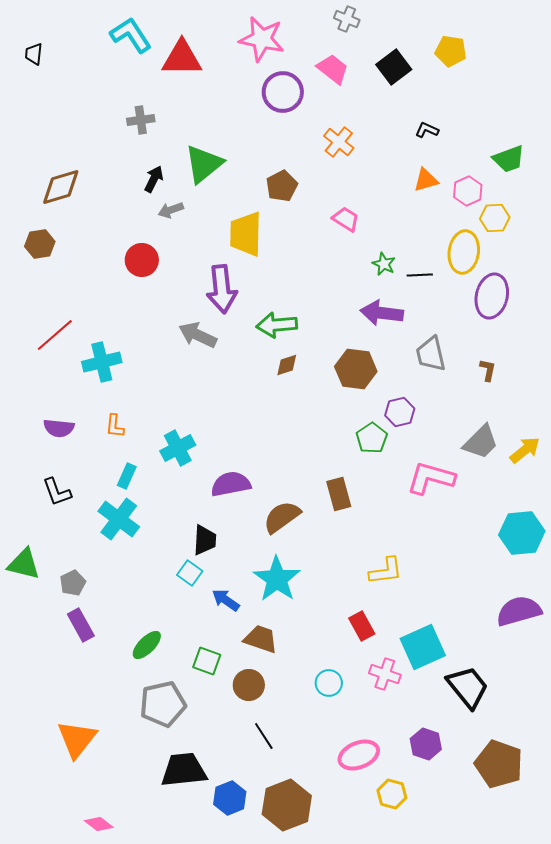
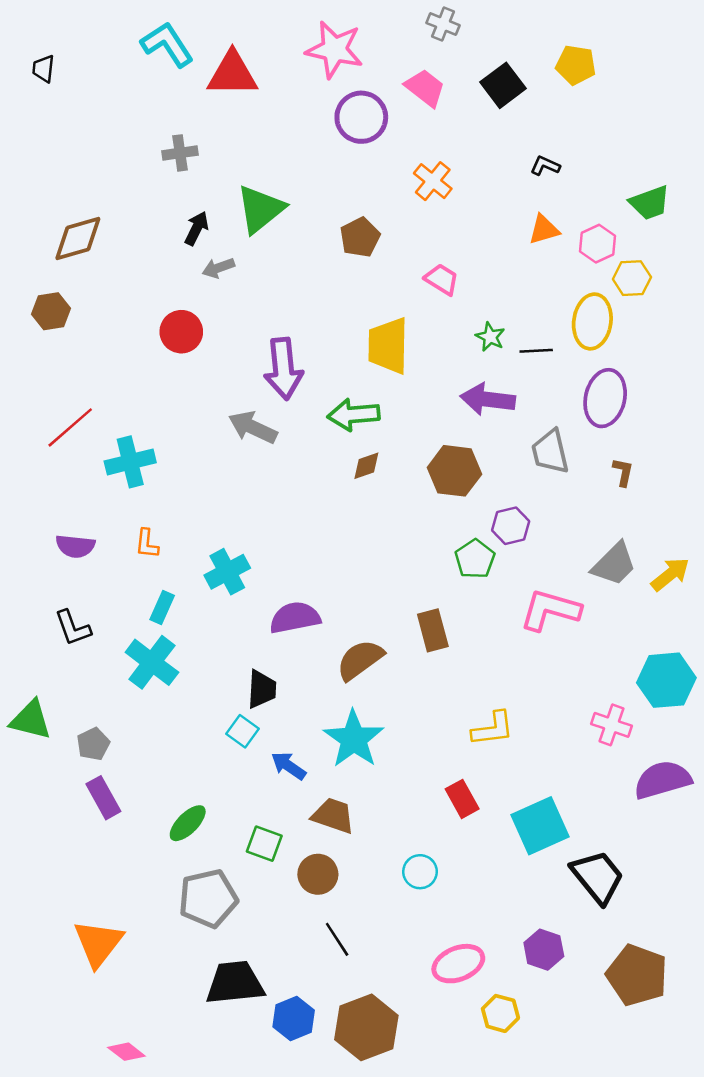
yellow trapezoid: (246, 234) -> (388, 346), moved
purple ellipse: (492, 296) -> (605, 398), moved
pink cross: (385, 674) -> (611, 725), moved

